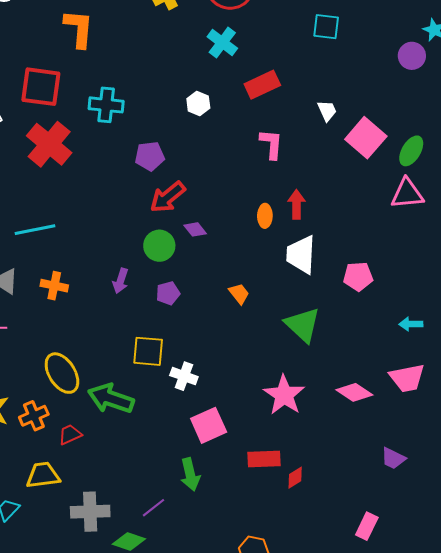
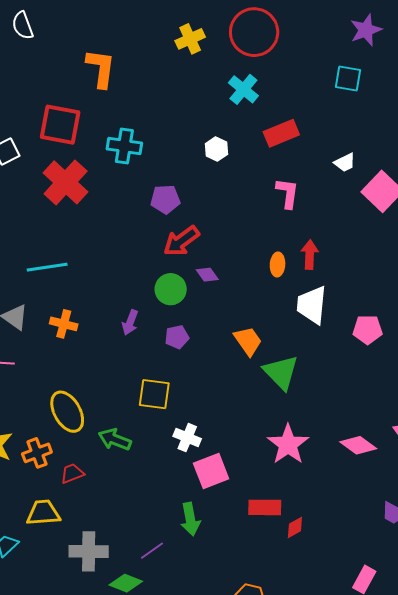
white trapezoid: (327, 111) -> (345, 163), turned 85
orange trapezoid: (239, 294) -> (248, 341), size x1.4
green triangle: (303, 325) -> (281, 372), moved
white cross: (184, 376) -> (187, 438), moved
green arrow: (111, 399) -> (115, 439), size x0.7

